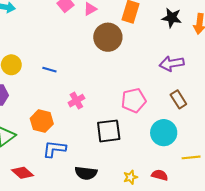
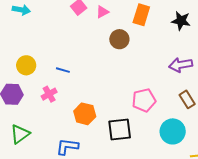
brown circle: (108, 37) -> (119, 39), size x0.7
pink cross: (76, 101) -> (49, 94), moved
orange hexagon: (42, 121) -> (85, 114), moved

